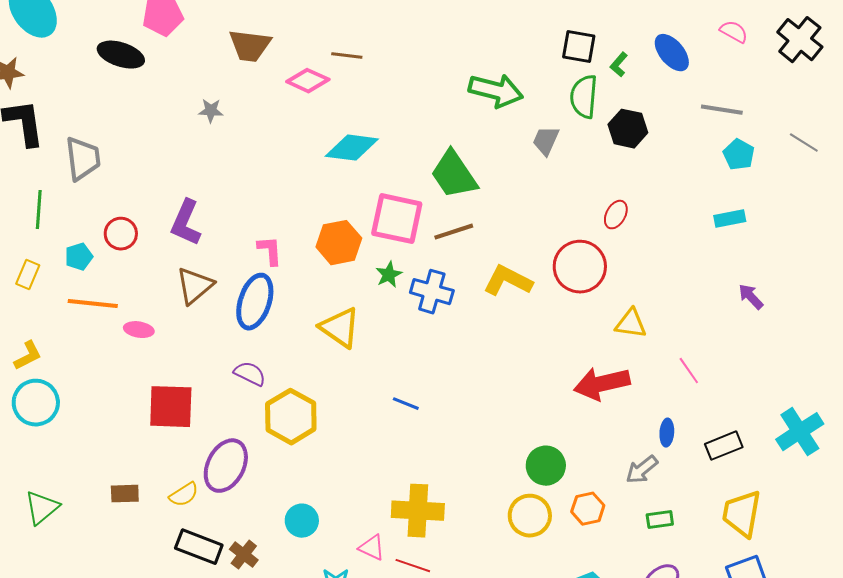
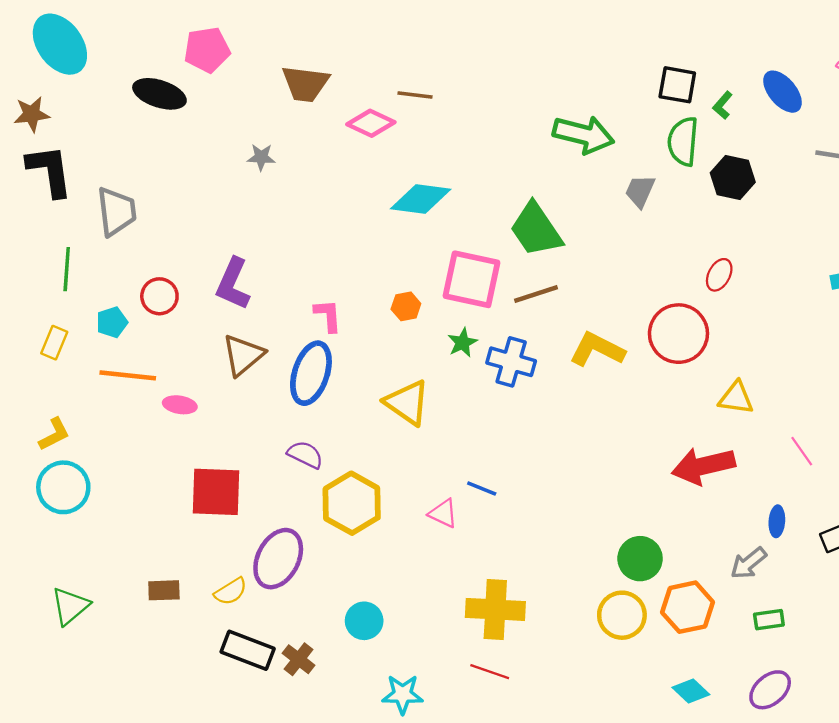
orange hexagon: (339, 243) -> (406, 306), size x0.6
orange hexagon: (588, 509) -> (688, 607), size x1.4
pink triangle: (372, 548) -> (443, 513), moved

